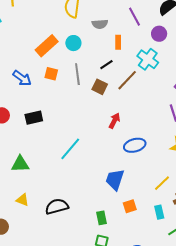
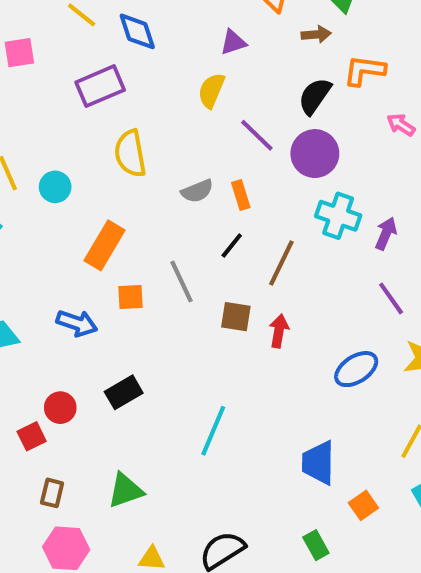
gray semicircle: (100, 24) -> (197, 191), moved
purple circle: (159, 34) -> (315, 154), size x1.5
cyan circle: (73, 43) -> (55, 187), moved
cyan cross: (148, 59) -> (338, 216), moved
brown square: (100, 87) -> (236, 317), moved
red arrow: (114, 121) -> (279, 331), moved
blue ellipse: (135, 145) -> (356, 369), moved

